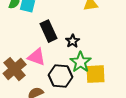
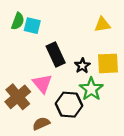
pink triangle: (37, 57) -> (42, 83), turned 30
yellow square: (96, 74) -> (108, 63), moved

